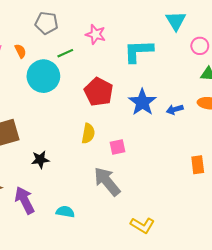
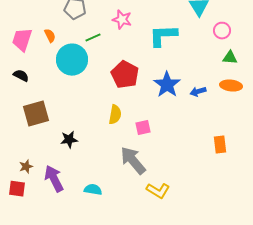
yellow L-shape: (142, 225) -> (158, 191), moved

